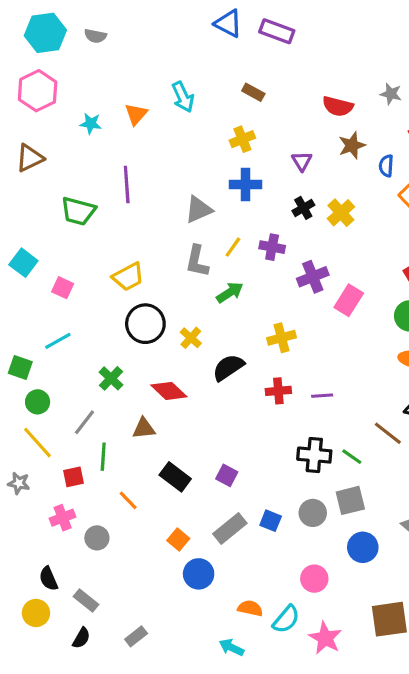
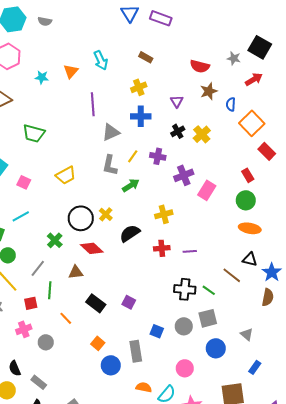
blue triangle: (228, 23) -> (130, 13), turned 30
purple line: (127, 185) -> (93, 104), moved
black circle: (145, 324) -> (81, 218), moved
gray rectangle: (230, 529) -> (136, 351), moved, turned -60

